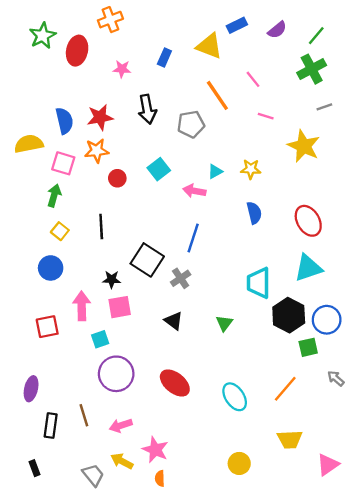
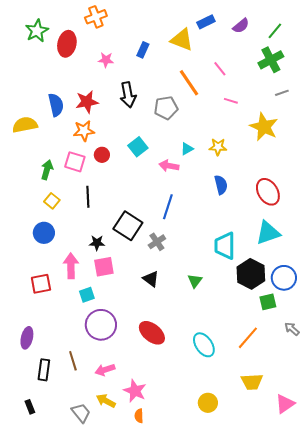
pink square: (63, 163) -> (75, 162), moved

